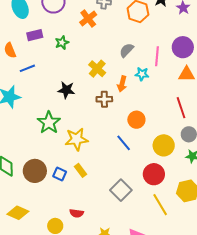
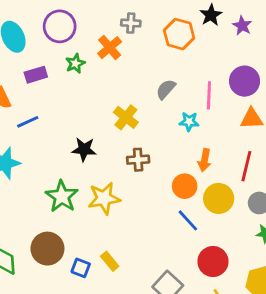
green star: (62, 43) -> (75, 64), moved
orange arrow: (122, 84) -> (205, 160), moved
red line: (181, 108) -> (246, 166), turned 35
yellow star: (77, 139) -> (104, 198), moved
blue line: (124, 143) -> (188, 220), moved
yellow circle: (164, 145) -> (219, 198), moved
brown circle: (35, 171) -> (47, 249), moved

